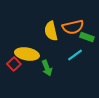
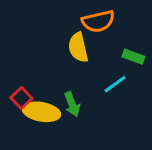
orange semicircle: (73, 27) -> (98, 21), moved
yellow ellipse: (27, 54) -> (41, 112), moved

